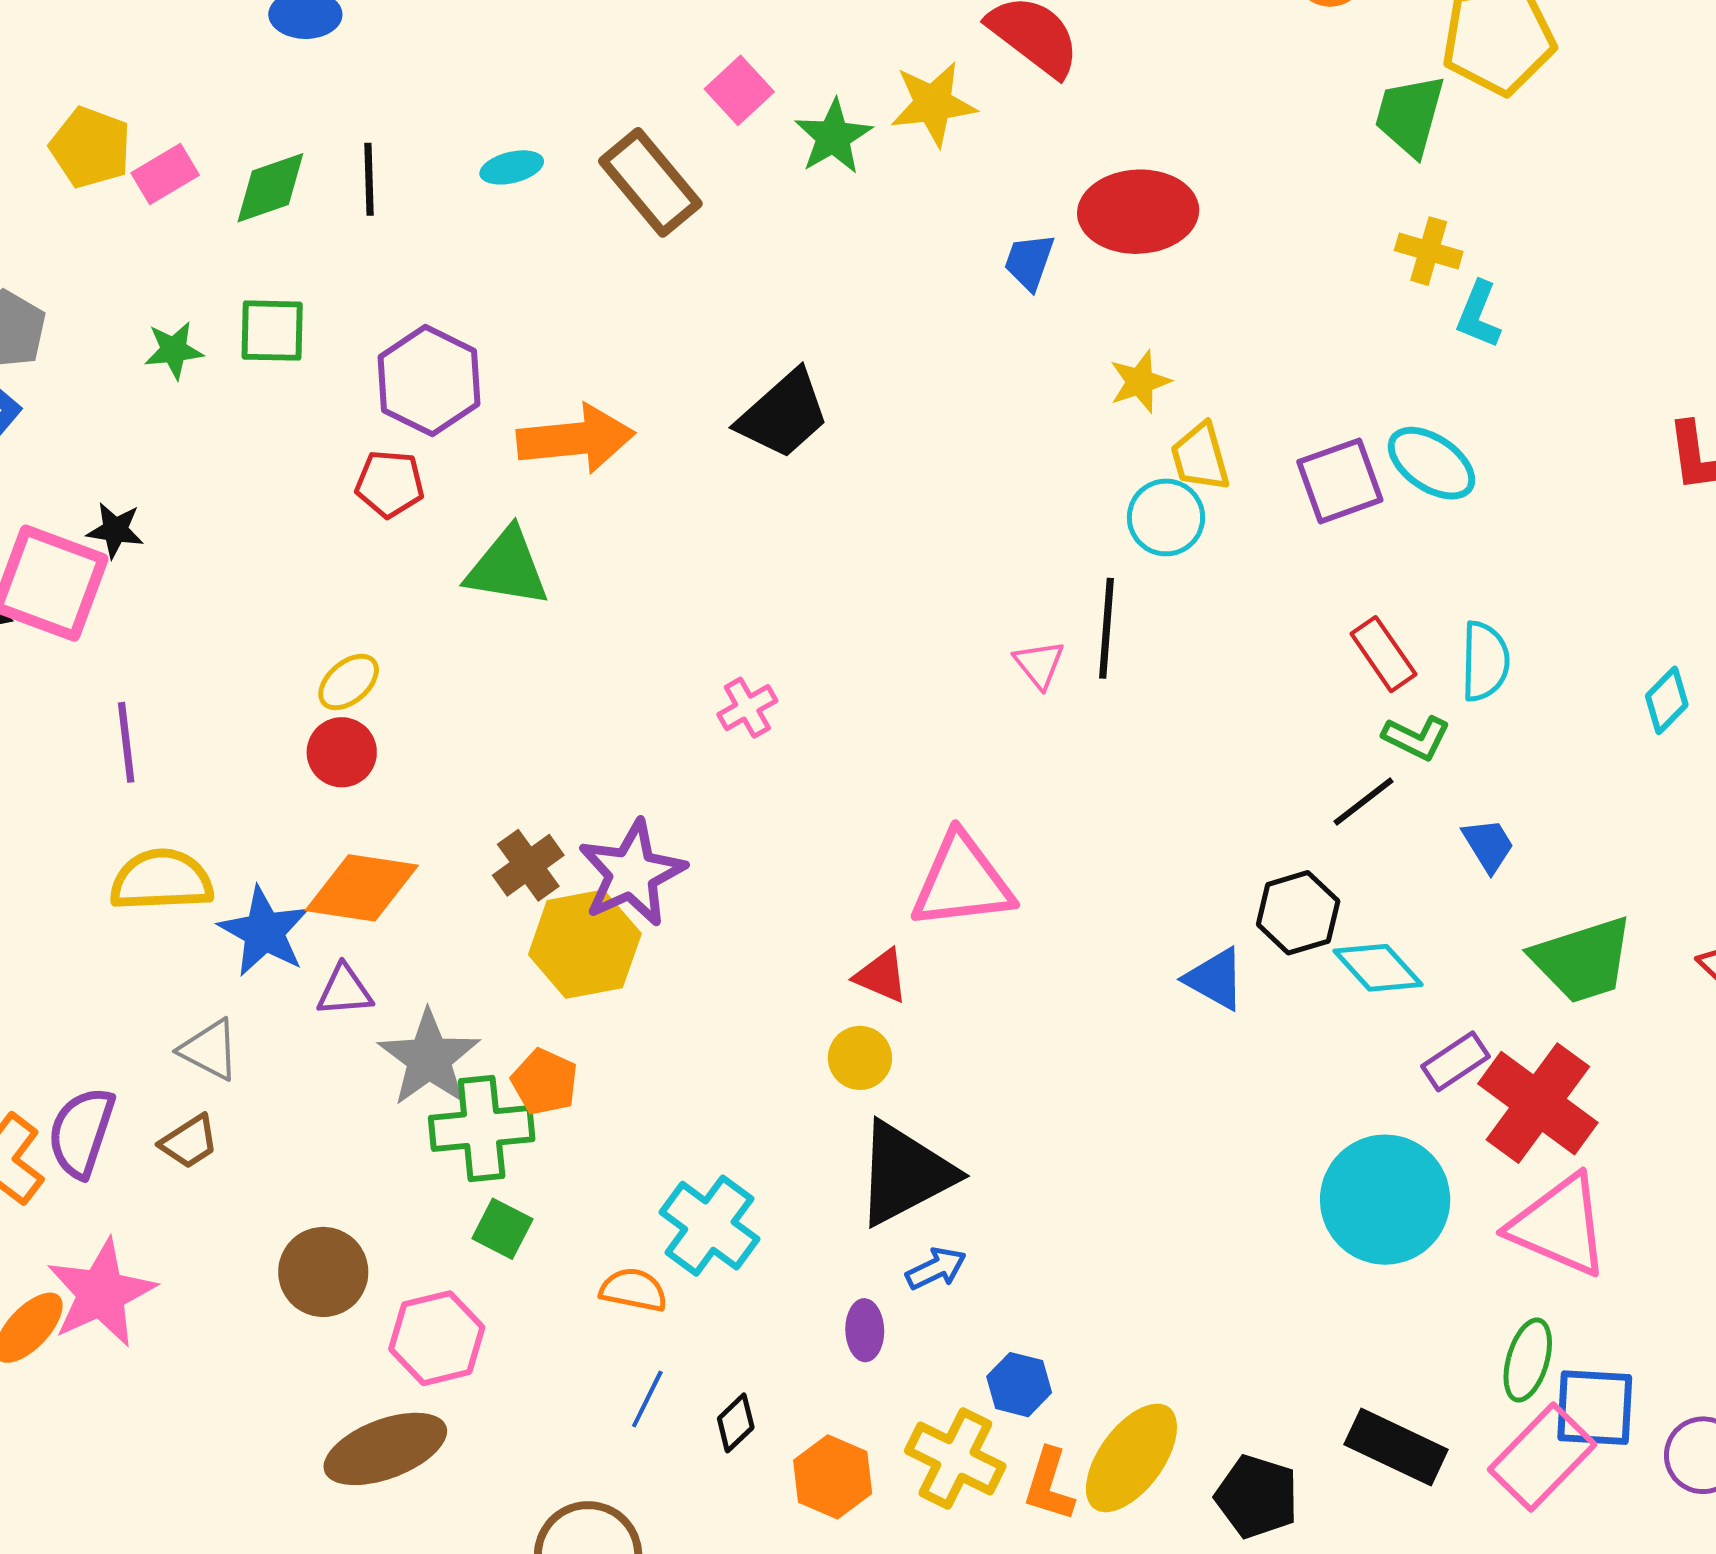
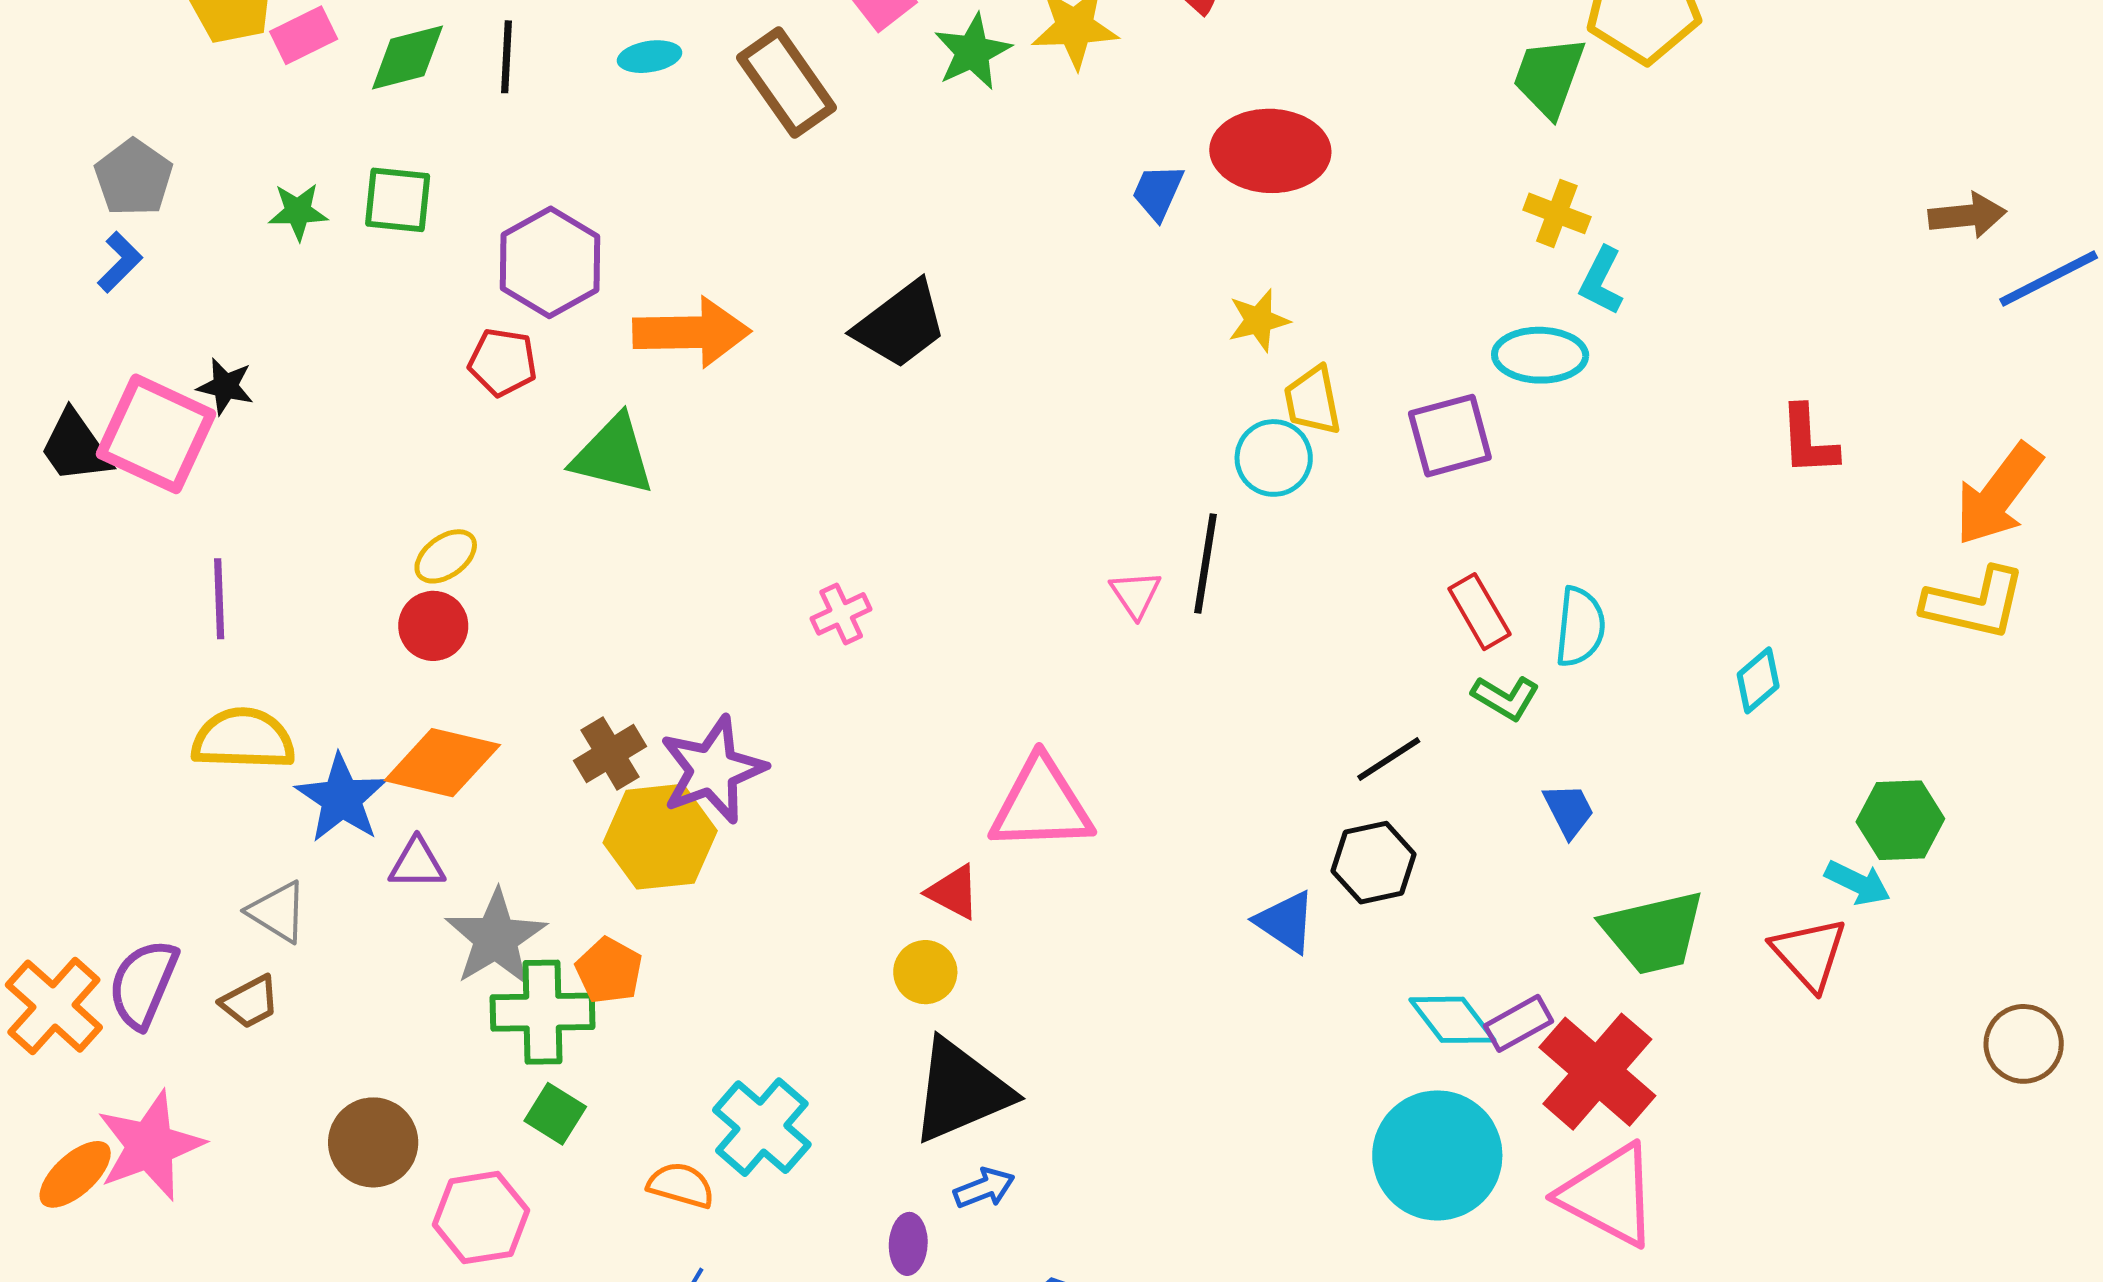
cyan ellipse: (1431, 463) -> (1540, 355), moved, turned -38
black line: (1363, 801) -> (1389, 759), moved
cyan diamond: (1378, 968) -> (1452, 1020), moved

